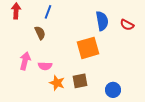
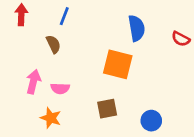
red semicircle: (127, 25) -> (181, 39), moved
orange square: (88, 48) -> (118, 64), turned 30
orange star: (57, 83) -> (51, 118), moved

